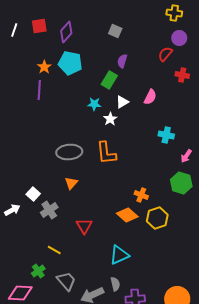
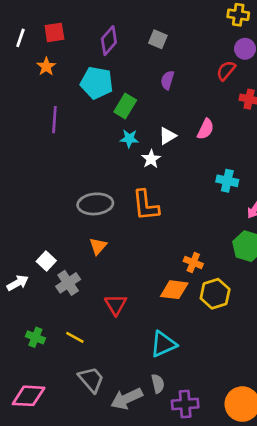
purple diamond: (66, 32) -> (109, 41), moved
orange star: (44, 67) -> (46, 66), moved
green rectangle: (109, 80) -> (125, 106), moved
orange diamond: (127, 215) -> (174, 290), turned -35
green cross: (38, 271) -> (35, 337), moved, turned -32

